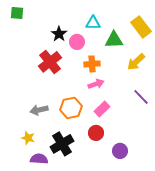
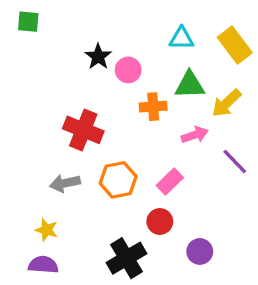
cyan triangle: (93, 23) -> (181, 38), moved
green triangle: (114, 40) -> (190, 85), moved
red cross: (50, 62) -> (83, 130), moved, turned -30
pink arrow: (96, 84) -> (195, 135), moved
black cross: (62, 144) -> (127, 258), moved
purple semicircle: (39, 159) -> (43, 265), moved

